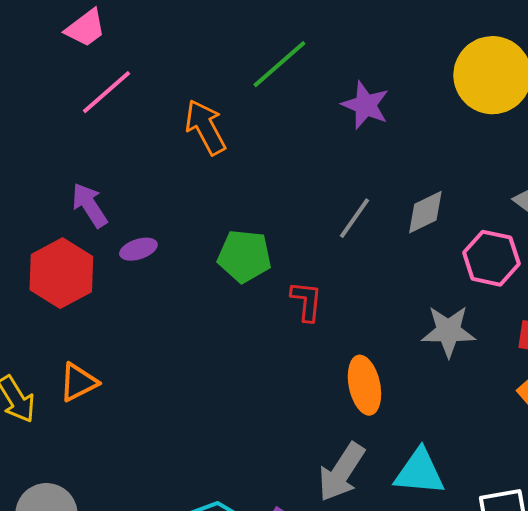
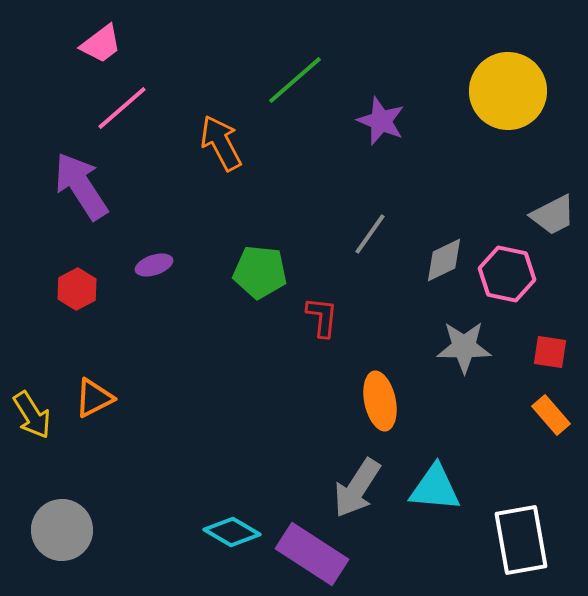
purple arrow: (89, 205) -> (81, 186), moved, size x1.5
gray diamond: (425, 212) -> (444, 260), moved
red hexagon: (61, 273) -> (77, 289), size x0.6

